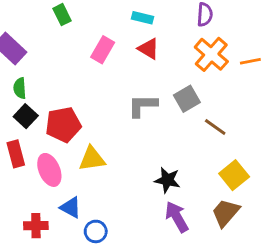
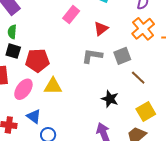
red triangle: (149, 49) -> (101, 29), moved, turned 42
black square: (26, 116) -> (13, 51), turned -35
pink ellipse: (49, 170) -> (23, 89), turned 50
black star: (167, 180) -> (110, 99), moved

